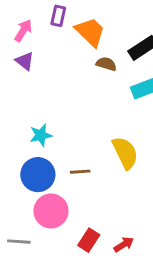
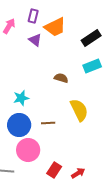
orange trapezoid: (90, 32) -> (55, 27), turned 110
purple triangle: (25, 61) -> (35, 40), moved
brown semicircle: (106, 64) -> (61, 78), moved

